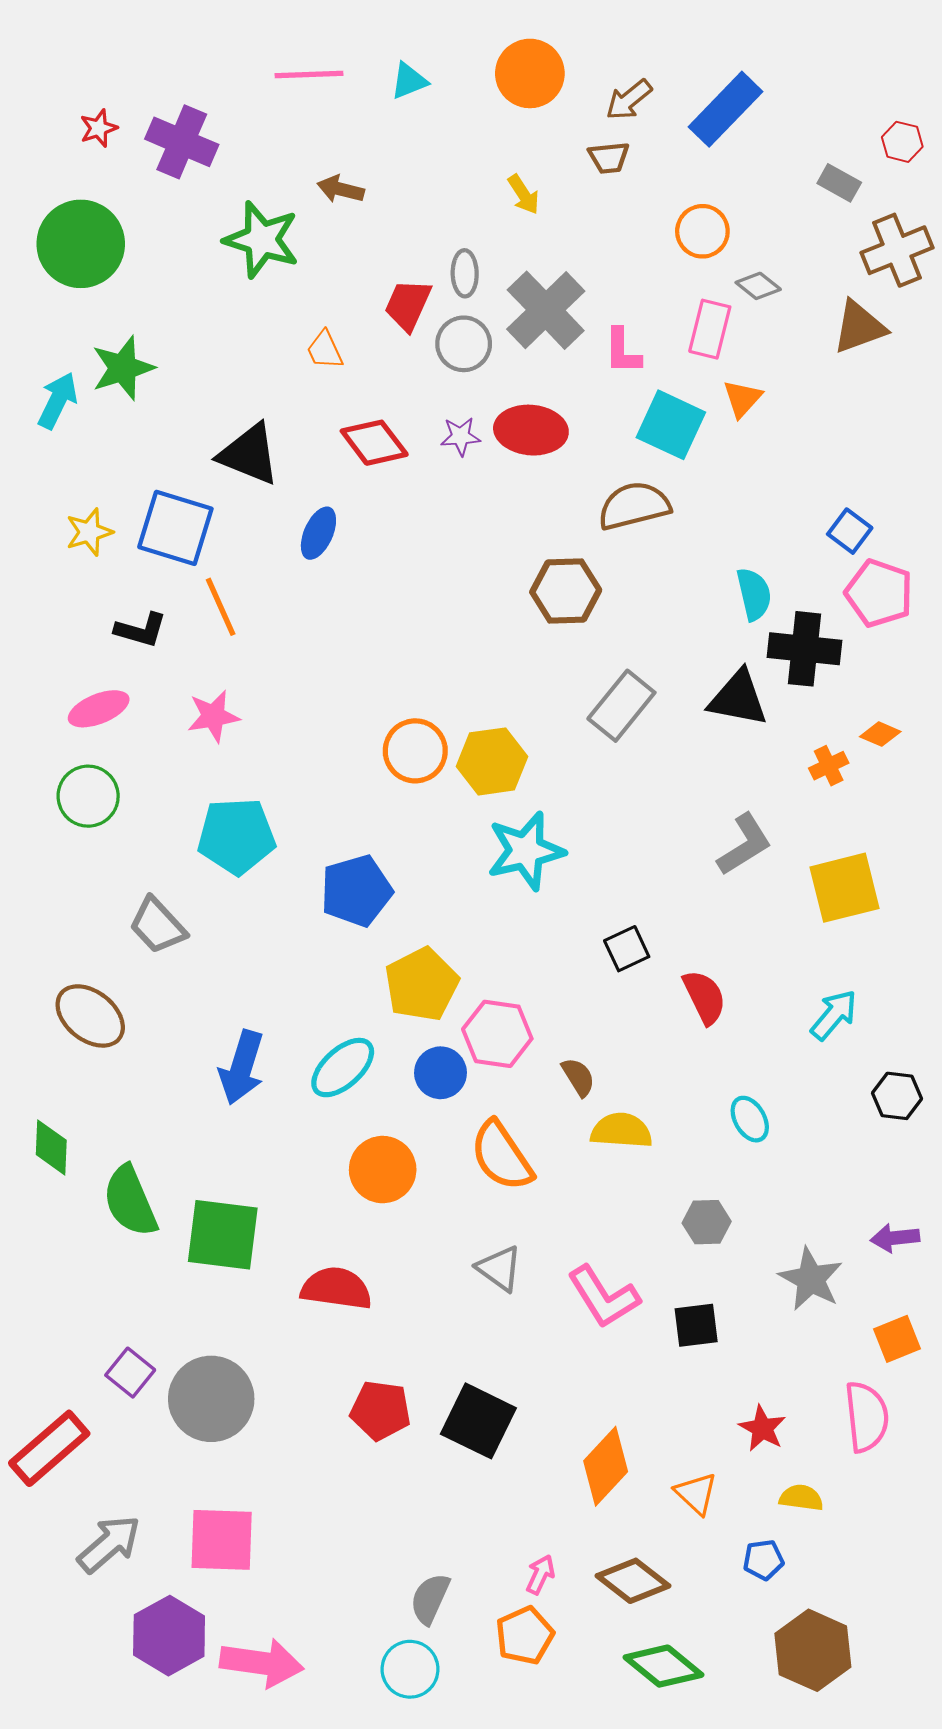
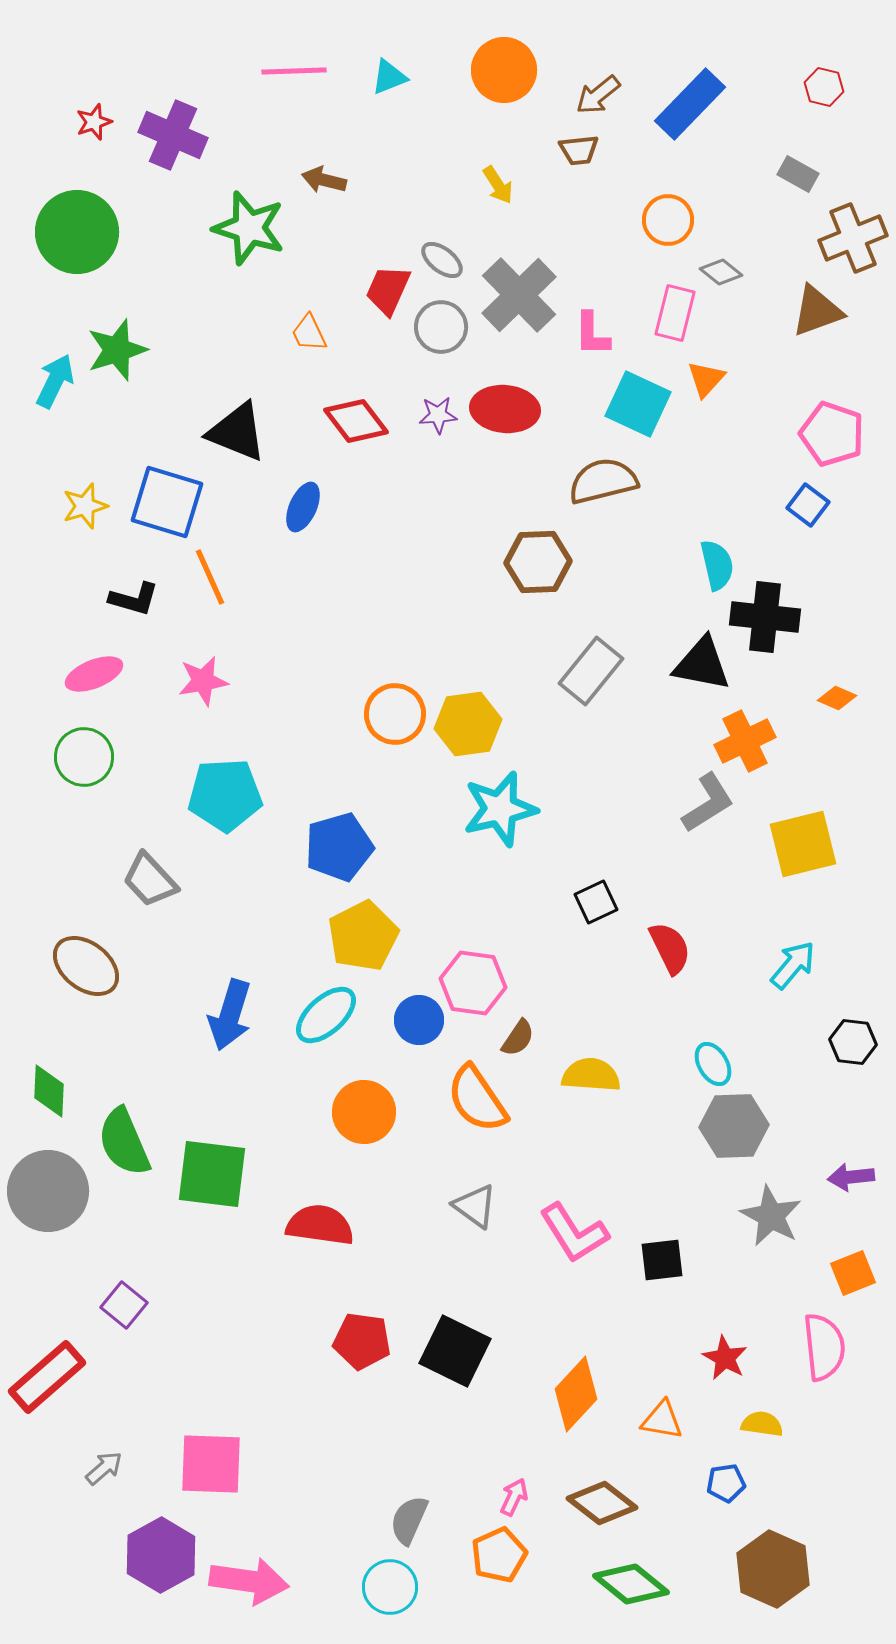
red hexagon: (902, 142) -> (824, 87), moved
gray ellipse: (465, 273) -> (442, 260), turned -51
pink pentagon: (879, 593) -> (832, 434), moved
orange cross: (829, 766) -> (745, 741), moved, size x1.6
yellow pentagon: (422, 984) -> (363, 936), moved
brown semicircle: (578, 1077) -> (518, 1038), moved, turned 66
gray hexagon: (707, 1222) -> (734, 1126), moved, size x1.5
gray circle: (211, 1399) -> (48, 1191), moved
orange triangle: (696, 1494) -> (662, 1420), turned -33
gray arrow: (109, 1544) -> (104, 1468), size x0.6

